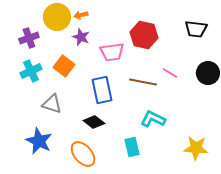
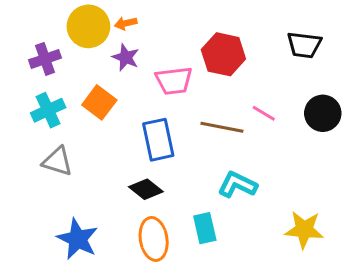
gray triangle: (52, 104) -> (57, 161), moved
blue star: (39, 141) -> (78, 239), moved
orange ellipse: (83, 154) -> (154, 239), moved, turned 32

